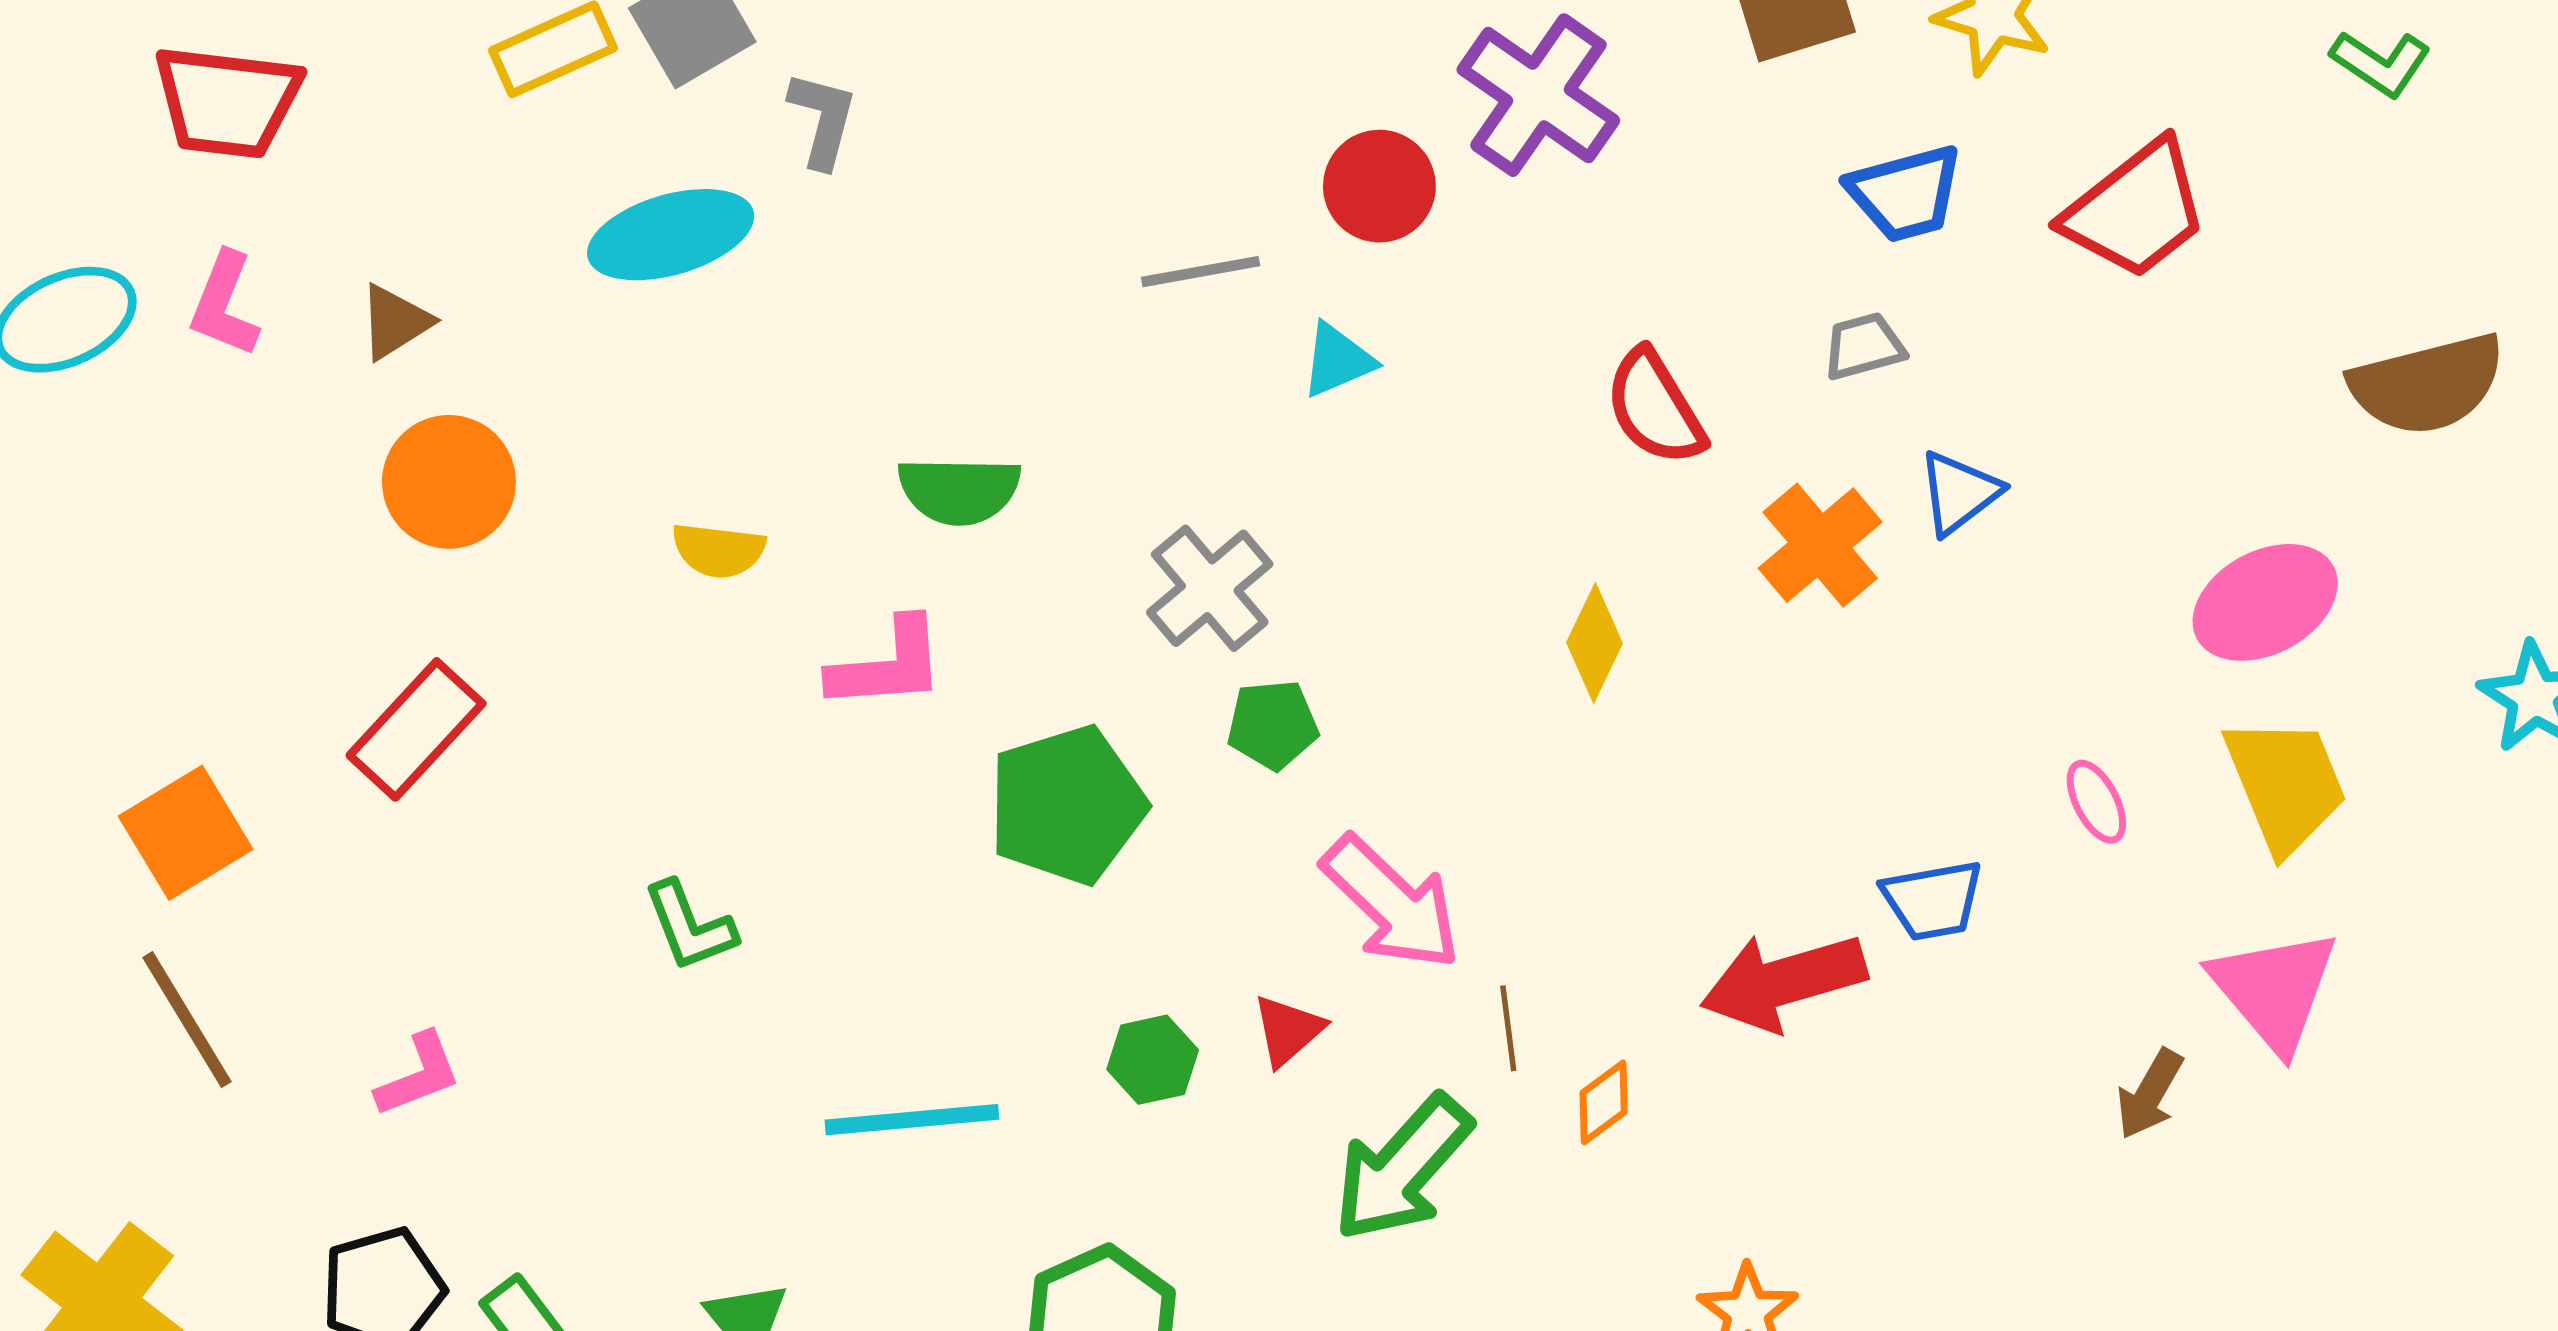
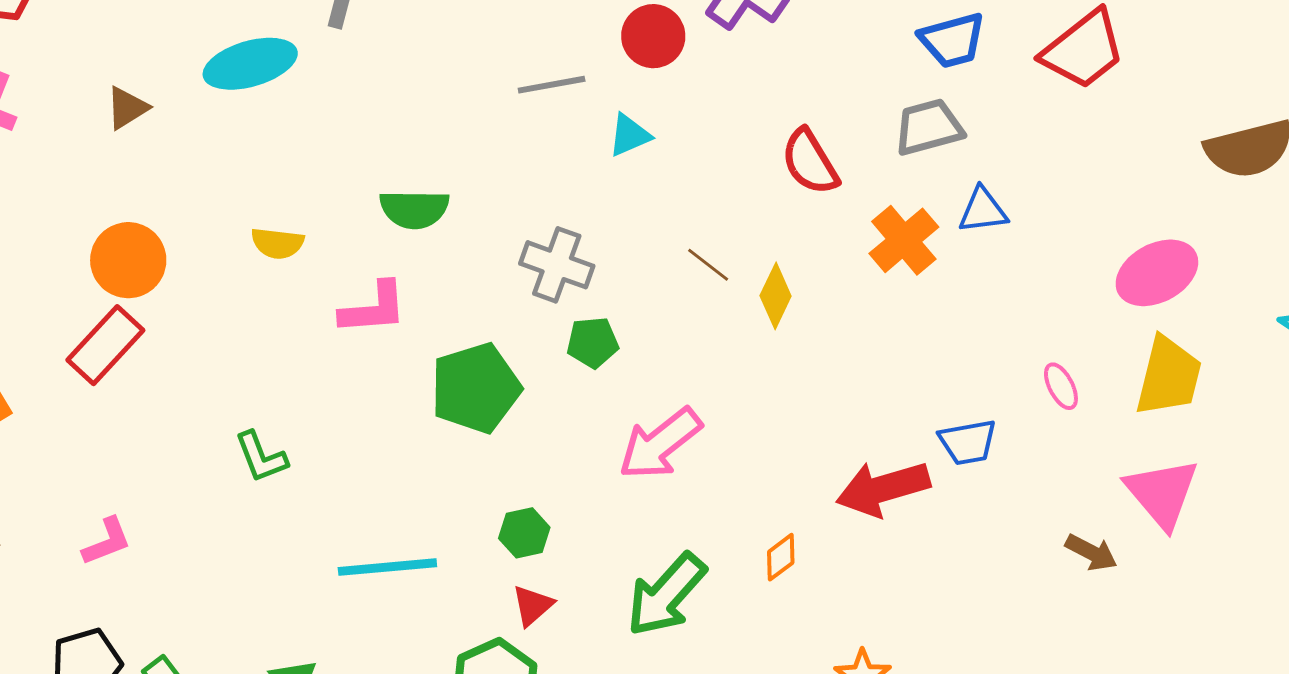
brown triangle: (395, 322) -> (127, 108), moved
gray trapezoid: (1864, 346) -> (929, 127), size x1.5
orange circle: (449, 482) -> (128, 260), moved
blue triangle: (1959, 493) -> (983, 210), turned 30
gray cross: (1210, 588) -> (557, 265), turned -30
yellow trapezoid: (2286, 784) -> (1169, 376), turned 36
pink arrow: (1391, 903) -> (660, 444), turned 98
brown line: (1508, 1028) -> (708, 265), moved, turned -45
red triangle: (1288, 1030) -> (533, 605), moved
brown arrow: (2150, 1094) -> (1091, 552), turned -92

